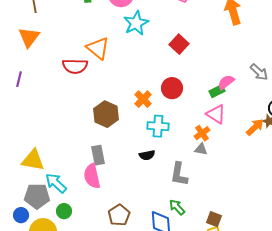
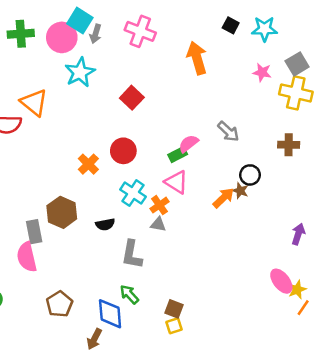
brown hexagon: (106, 114) -> (62, 212), moved
cyan cross: (158, 126) -> (133, 193), moved, turned 30
black semicircle: (147, 155) -> (105, 224), moved

